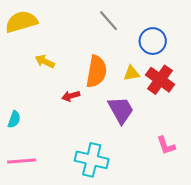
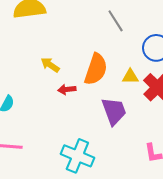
yellow arrow: (45, 61) -> (50, 65), moved

